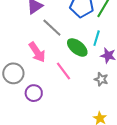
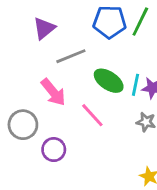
gray line: (52, 28) -> (71, 56), turned -60
cyan line: (97, 38) -> (135, 85), moved

